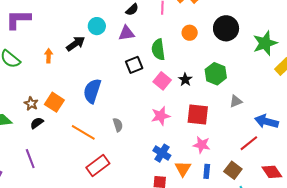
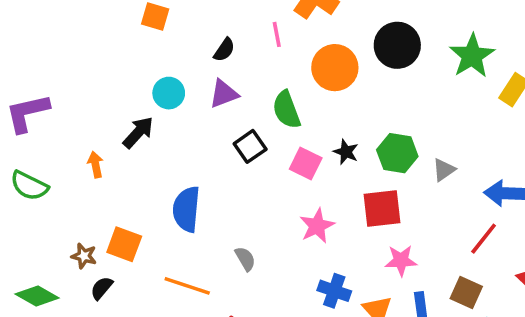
orange circle: (190, 33) -> (335, 68), size x1.6
green hexagon: (216, 74) -> (397, 153), moved

